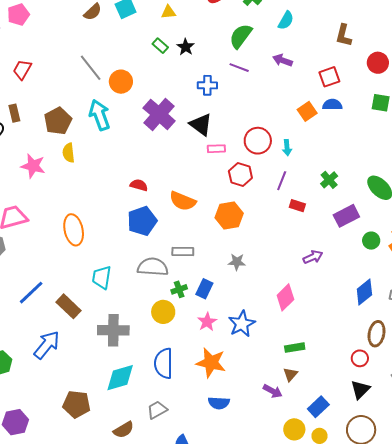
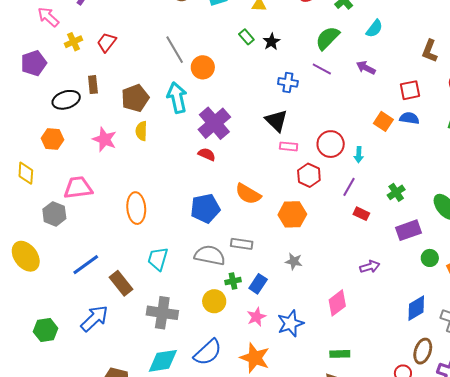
orange square: (307, 111) -> (383, 121), turned -30
purple cross: (159, 114) -> (214, 123), moved
red semicircle: (139, 185) -> (207, 154), moved
blue semicircle: (164, 363) -> (208, 352), turned -140

